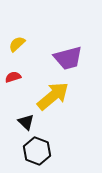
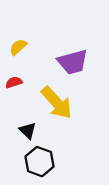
yellow arrow: (53, 96) -> (57, 103), turned 88

